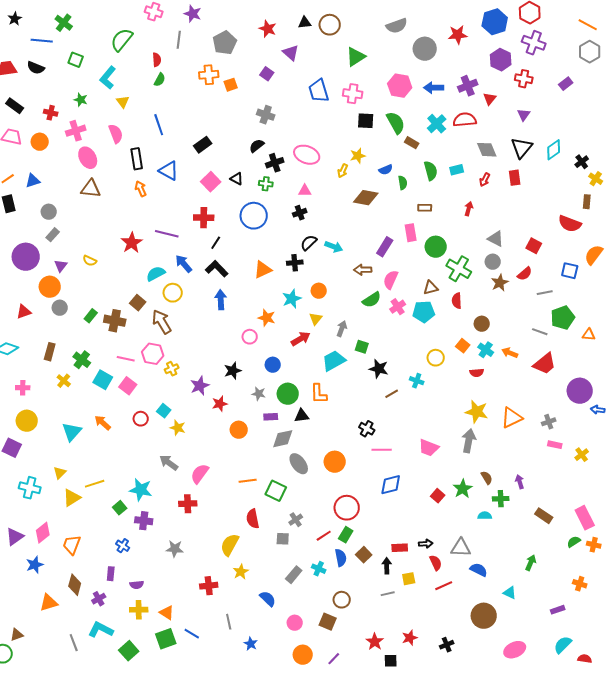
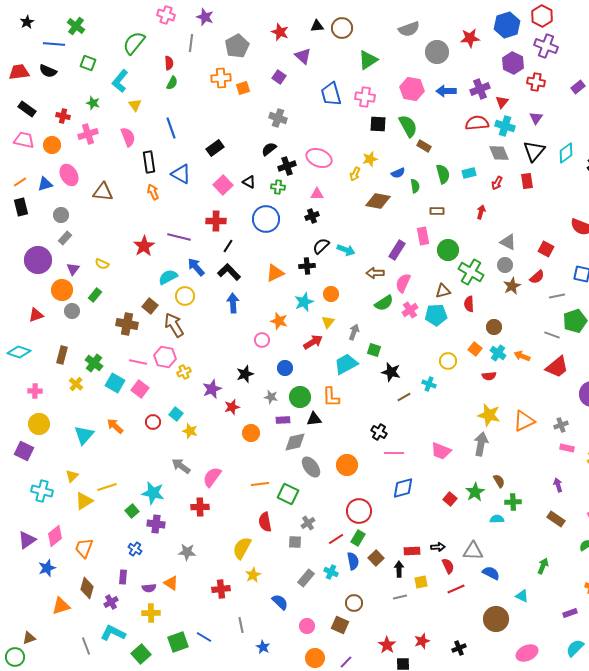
cyan cross: (437, 124) -> (505, 126), moved, turned -30
pink ellipse: (88, 158) -> (69, 175), moved
green rectangle: (91, 316) -> (95, 295), moved
purple arrow: (520, 482) -> (558, 485), moved
orange triangle: (167, 613) -> (171, 583), moved

